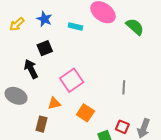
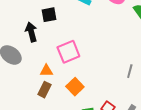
gray line: (124, 87) -> (130, 71), moved
brown rectangle: (41, 124) -> (44, 90), moved

